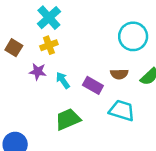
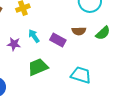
purple star: (38, 72) -> (14, 44), moved
cyan trapezoid: (122, 110) -> (81, 75), moved

